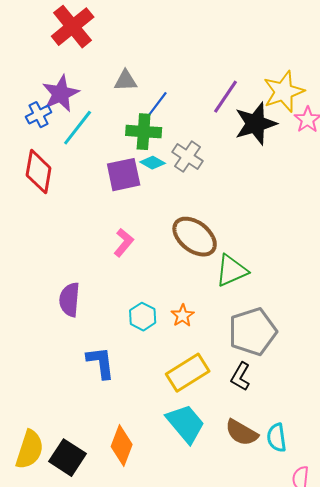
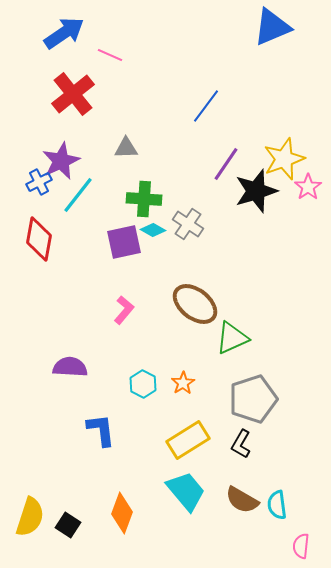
blue line: (155, 108) -> (206, 106), moved
purple semicircle: (70, 300) -> (70, 367), turned 88
black square: (68, 458) -> (68, 525), size x0.7

